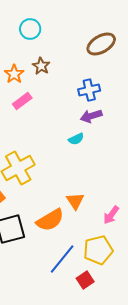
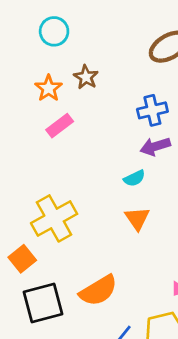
cyan circle: (30, 29) -> (54, 31), moved
orange triangle: (75, 201) -> (137, 218), moved

